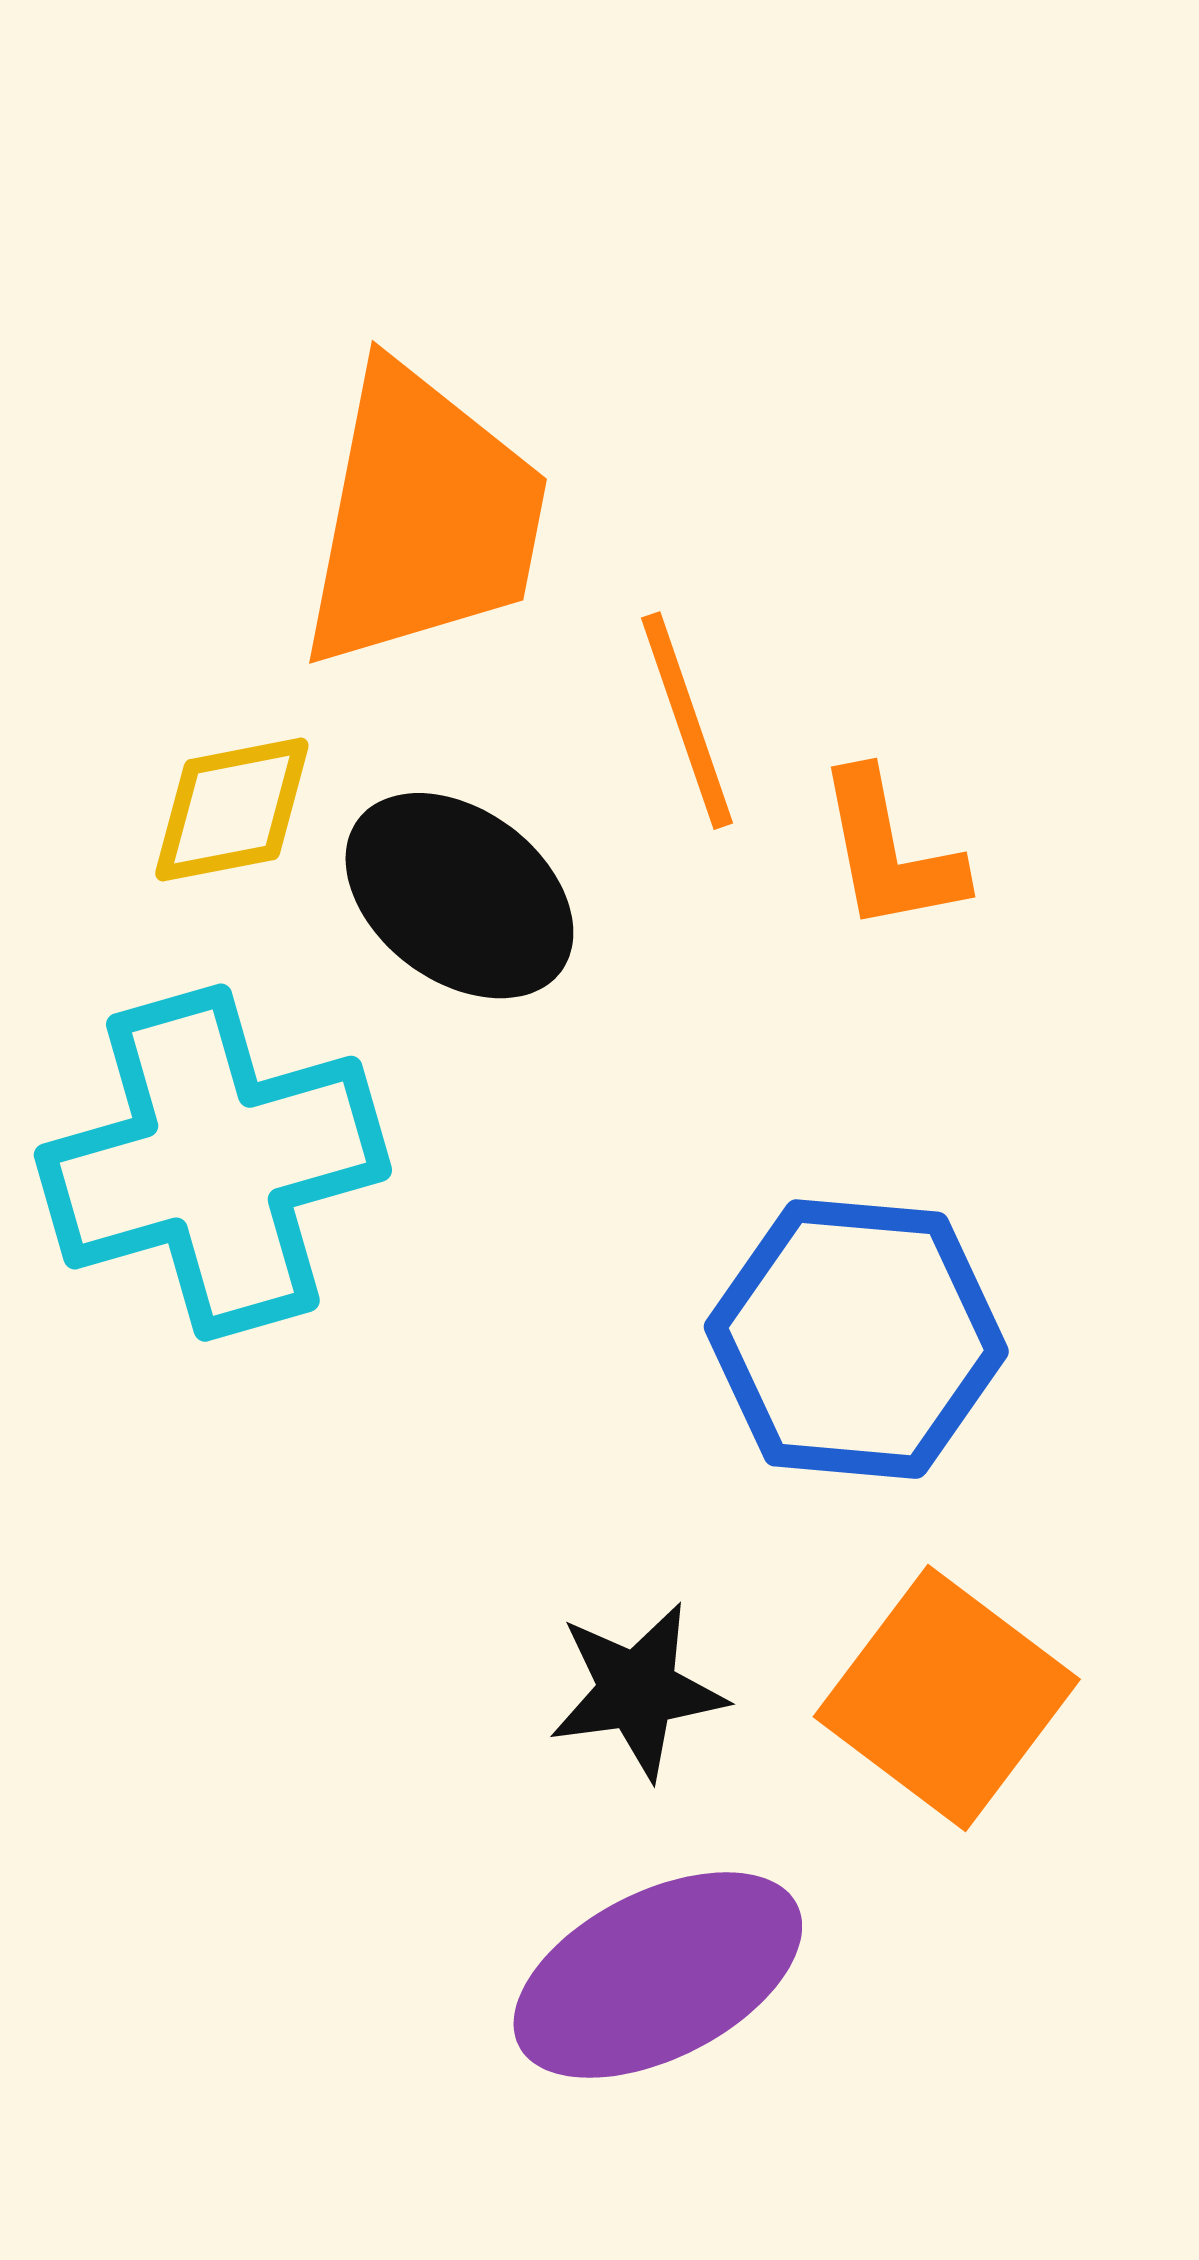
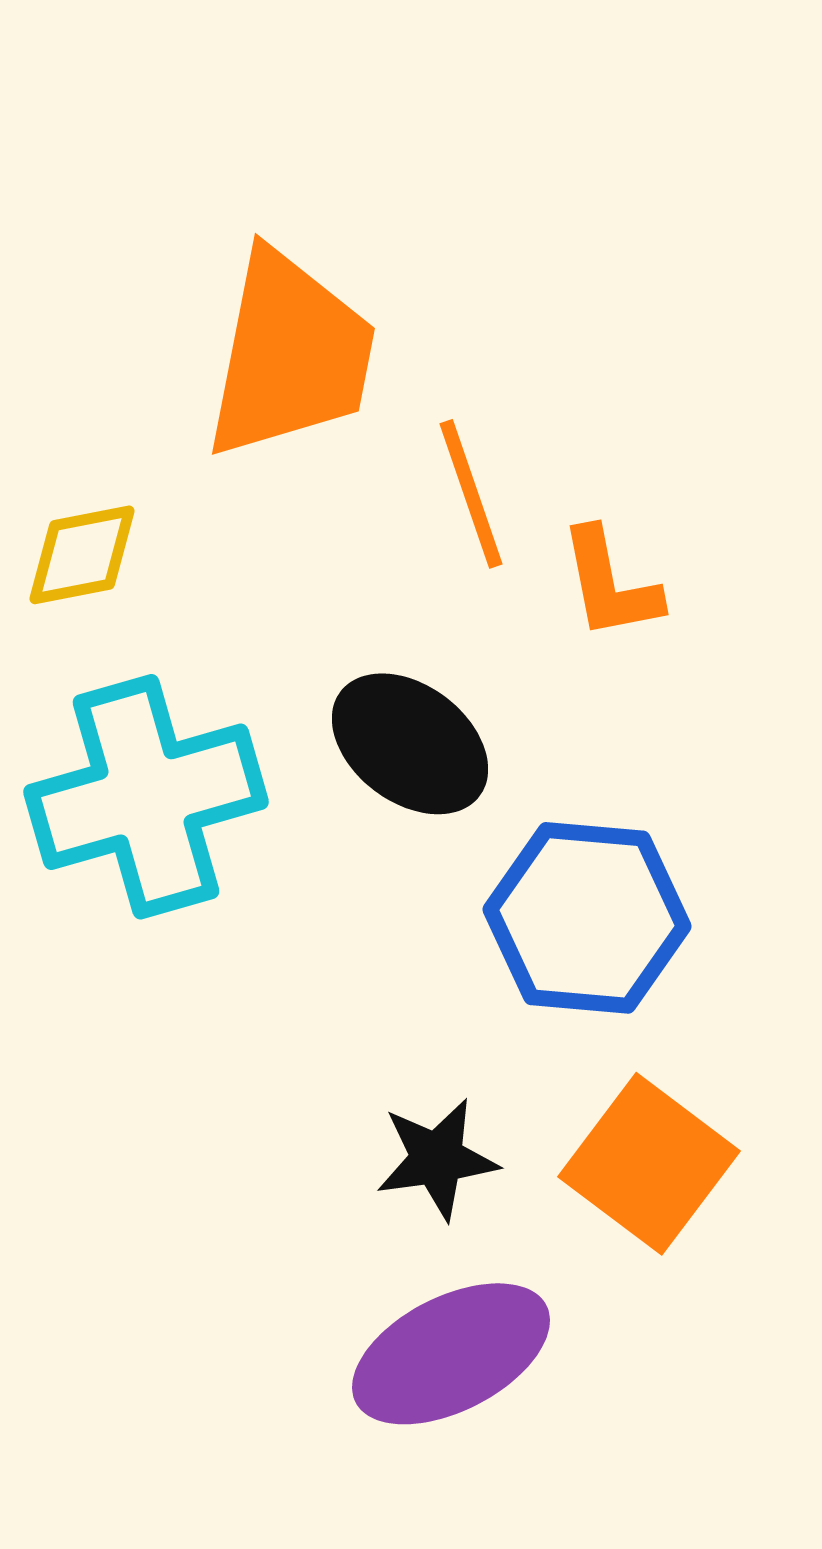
yellow diamond: (232, 810) -> (82, 555), moved
black ellipse: (459, 896) -> (410, 744), moved

